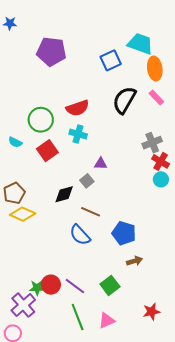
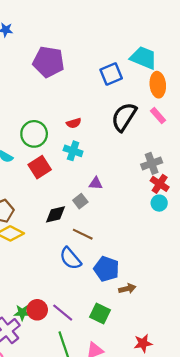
red semicircle: (78, 108) -> (74, 123), size x0.6
blue pentagon: (124, 233) -> (106, 269), moved
green square: (110, 285) -> (100, 313), turned -30

